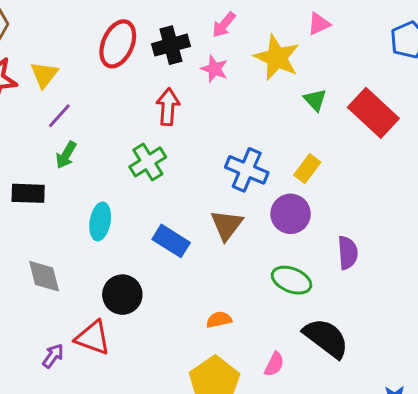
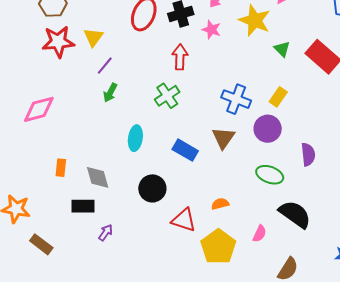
black rectangle: (28, 193) -> (83, 206), moved
red triangle: (93, 338) -> (184, 220), moved

